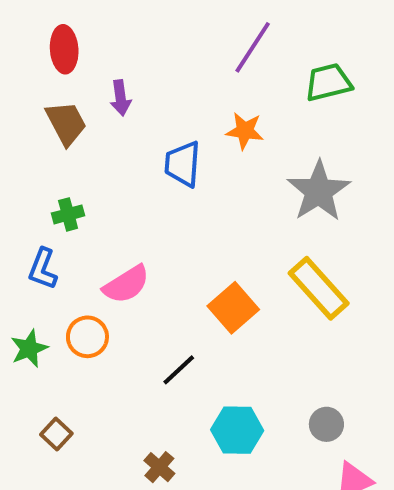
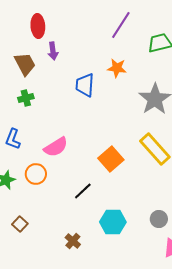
red ellipse: (64, 49) -> (38, 26), moved
green cross: (68, 214) -> (26, 98), moved

